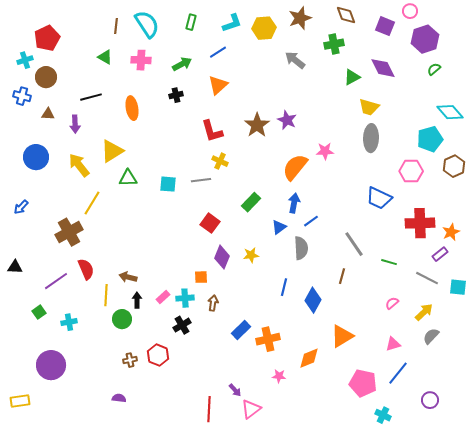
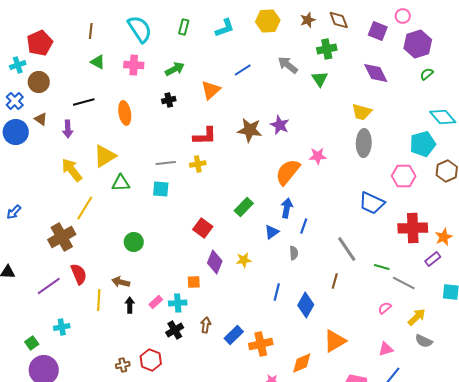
brown star: (300, 18) -> (308, 20), moved, size x0.7
brown line: (116, 26) -> (91, 31), moved
yellow hexagon: (264, 28) -> (268, 21), moved
blue line: (218, 52) -> (243, 70), moved
green triangle: (352, 77) -> (320, 79), moved, turned -36
blue cross: (22, 96) -> (15, 101), turned 30
brown triangle: (48, 114) -> (41, 119), turned 32
brown star: (257, 125) -> (250, 130), turned -30
red L-shape: (212, 131) -> (205, 136), turned -75
blue circle: (36, 157) -> (16, 132), moved
yellow cross: (220, 161) -> (198, 164), moved, turned -35
gray line: (201, 180) -> (166, 163), moved
blue line: (311, 221) -> (304, 226), turned -35
gray semicircle: (301, 248) -> (294, 253), size x0.6
gray line: (427, 278) -> (404, 283), moved
brown arrow: (213, 303) -> (206, 325), moved
green square: (39, 312) -> (32, 343), moved
green circle: (122, 319) -> (134, 242), moved
gray semicircle: (431, 336) -> (424, 341), turned -108

